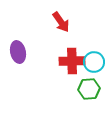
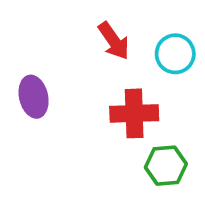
cyan circle: (94, 62) -> (175, 54), moved

